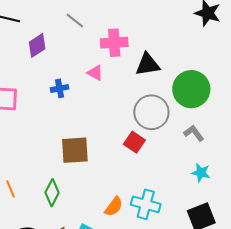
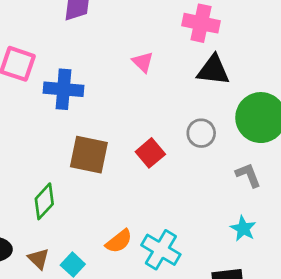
pink cross: (114, 43) -> (201, 23), moved
blue cross: (60, 88) -> (63, 89), moved, size x1.6
gray circle: (151, 112) -> (201, 133), size x0.6
red square: (134, 142) -> (150, 153), moved

